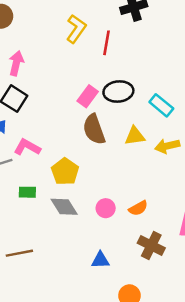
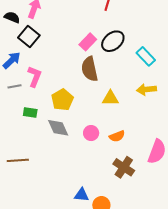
black ellipse: (118, 91) -> (113, 41), turned -40
yellow triangle: (135, 136) -> (110, 98), moved
pink L-shape: (27, 147) -> (35, 77), turned 75
blue triangle: (100, 260) -> (82, 195), moved

